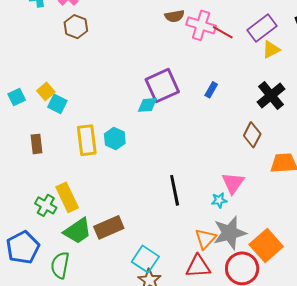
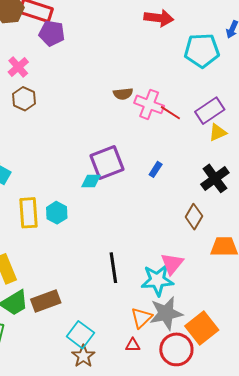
cyan star: (219, 200) -> (157, 280), size x2.0
red triangle: (198, 266) -> (133, 345), size x0.6

